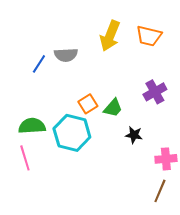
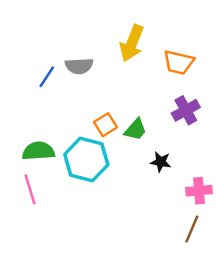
orange trapezoid: (149, 36) -> (179, 62), moved

